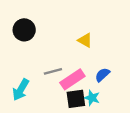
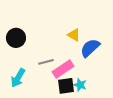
black circle: (24, 30) -> (16, 38), moved
blue semicircle: (102, 75) -> (90, 48), moved, size x1.5

